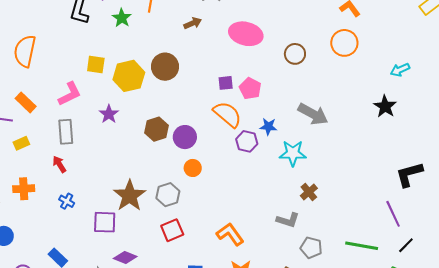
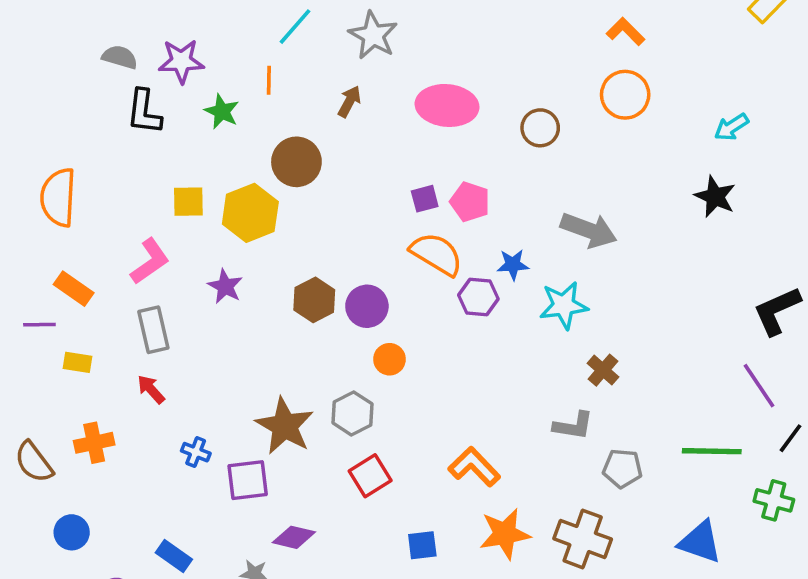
brown arrow: (193, 23) -> (349, 101), turned -30
brown circle: (165, 67) -> (296, 162), moved
yellow rectangle: (21, 143) -> (77, 362), turned 42
blue cross: (67, 201) -> (196, 452), moved

